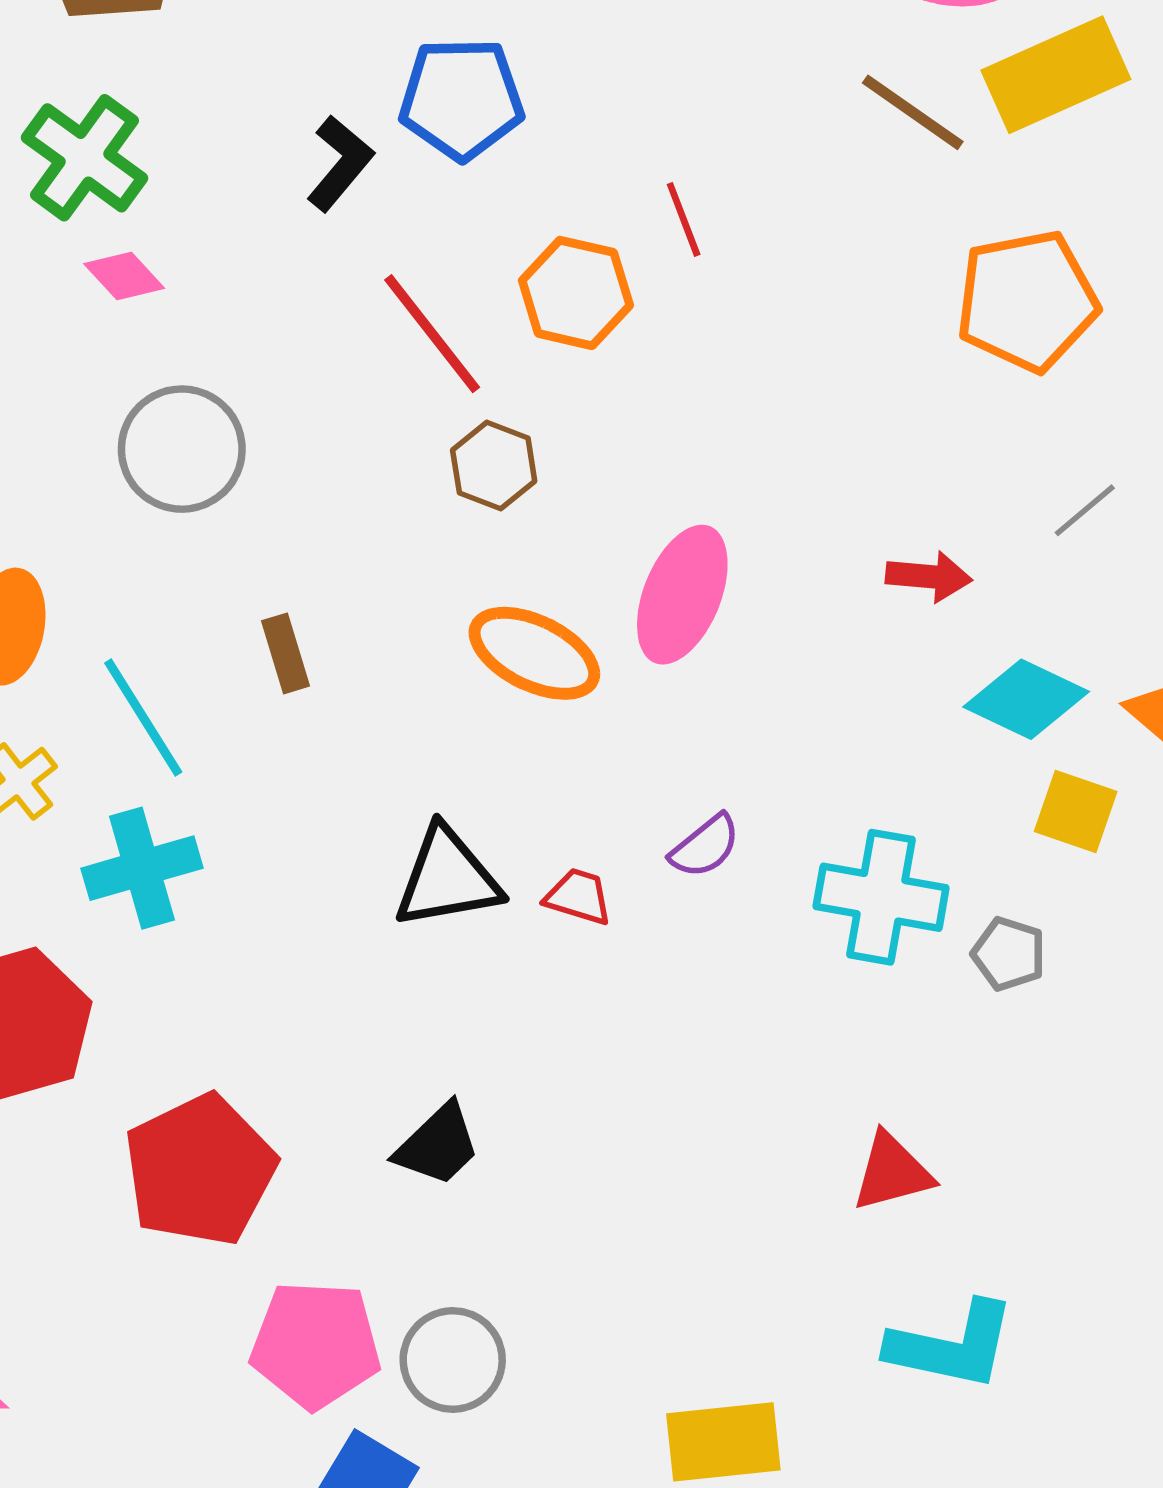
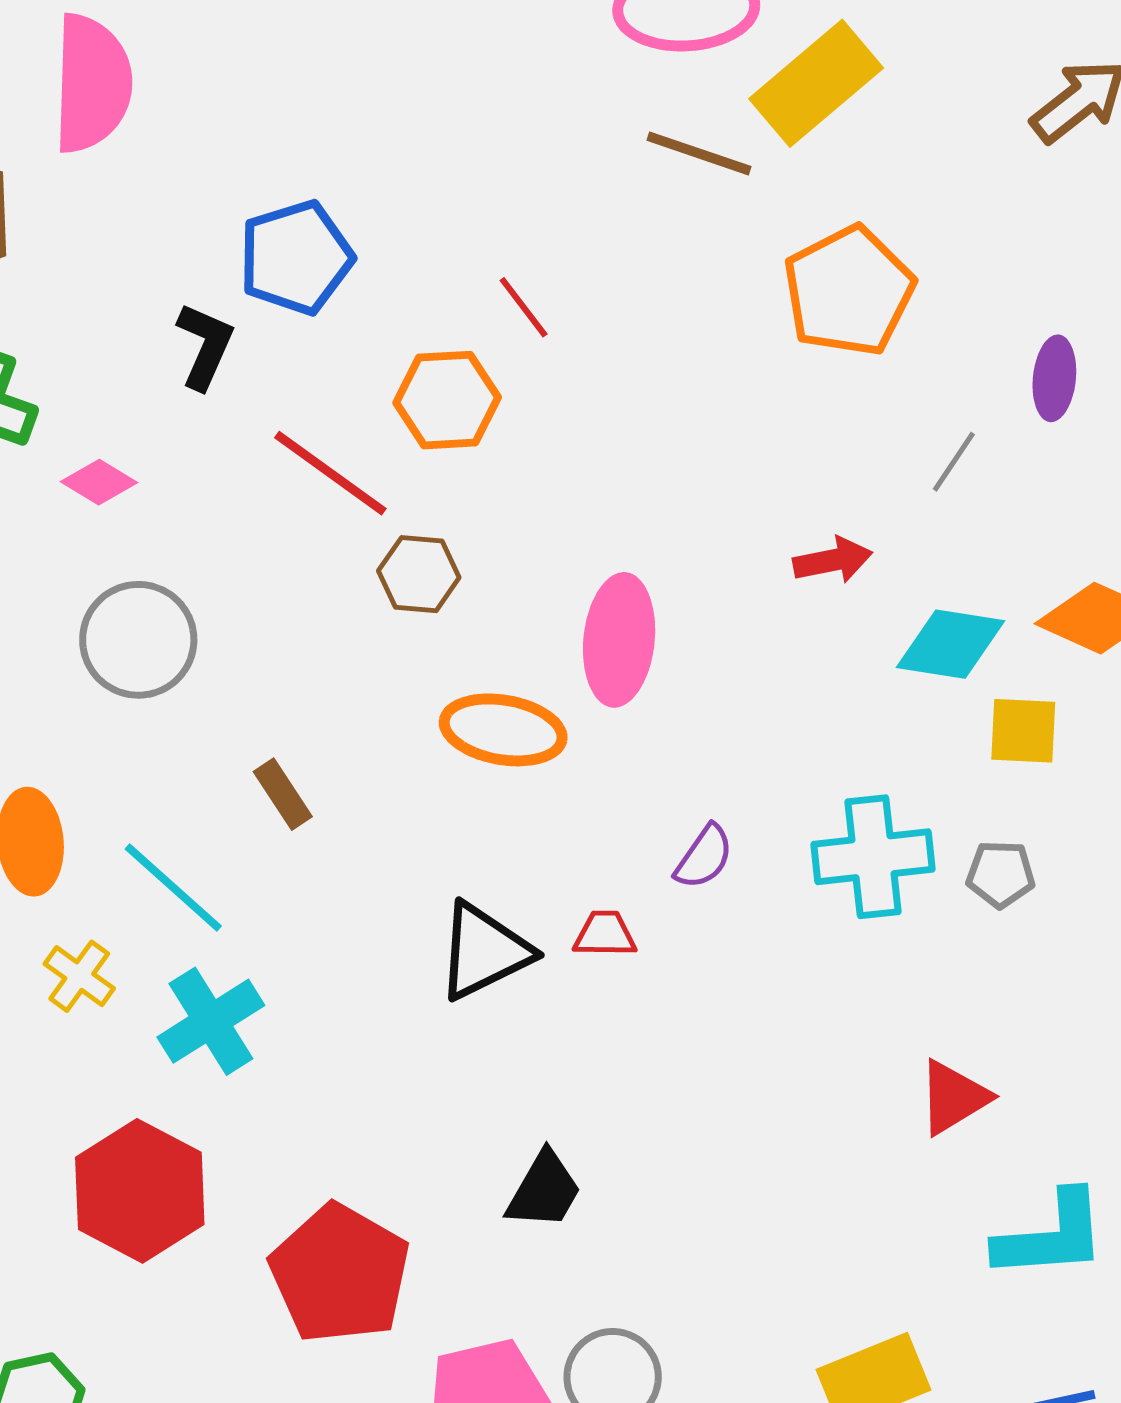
pink diamond: (124, 276) -> (99, 482), moved

